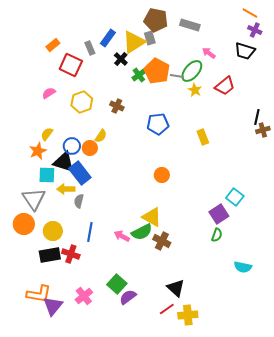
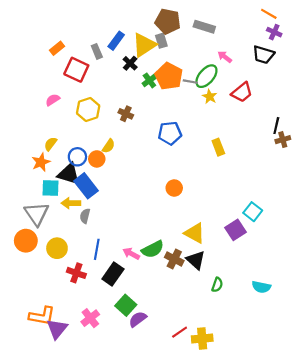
yellow triangle: (152, 217) -> (195, 233), moved
green semicircle: (217, 235) -> (217, 285), moved
black rectangle: (50, 255) -> (113, 274), moved, turned -45
black triangle: (176, 288) -> (196, 260), moved

